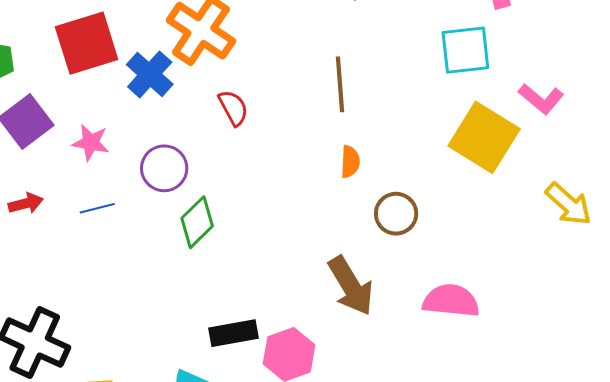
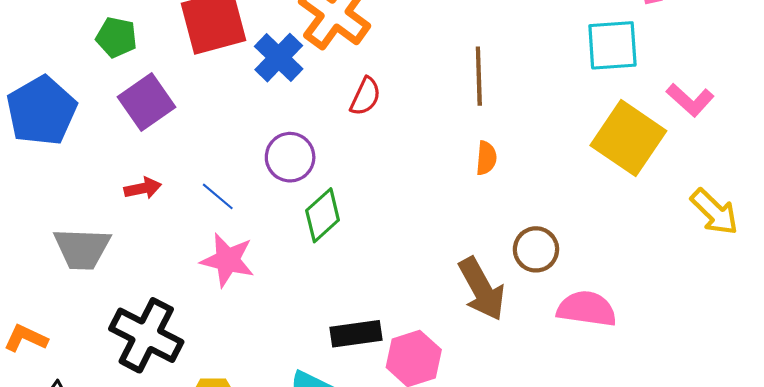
red semicircle: (233, 108) -> (365, 96), turned 51
pink star: (91, 143) -> (228, 260), moved, size x1.4
blue line: (97, 208) -> (218, 196), turned 52
brown circle: (396, 214) -> (536, 249), moved

